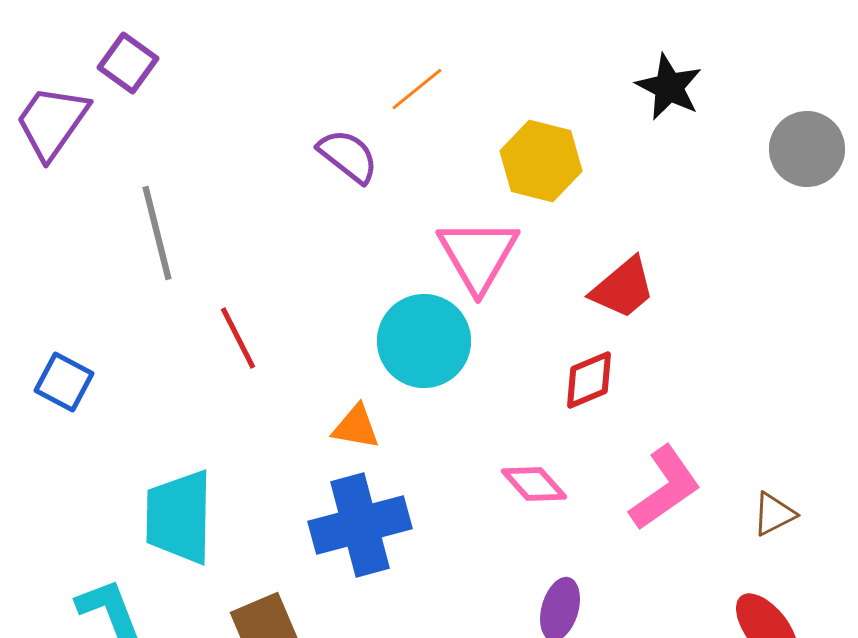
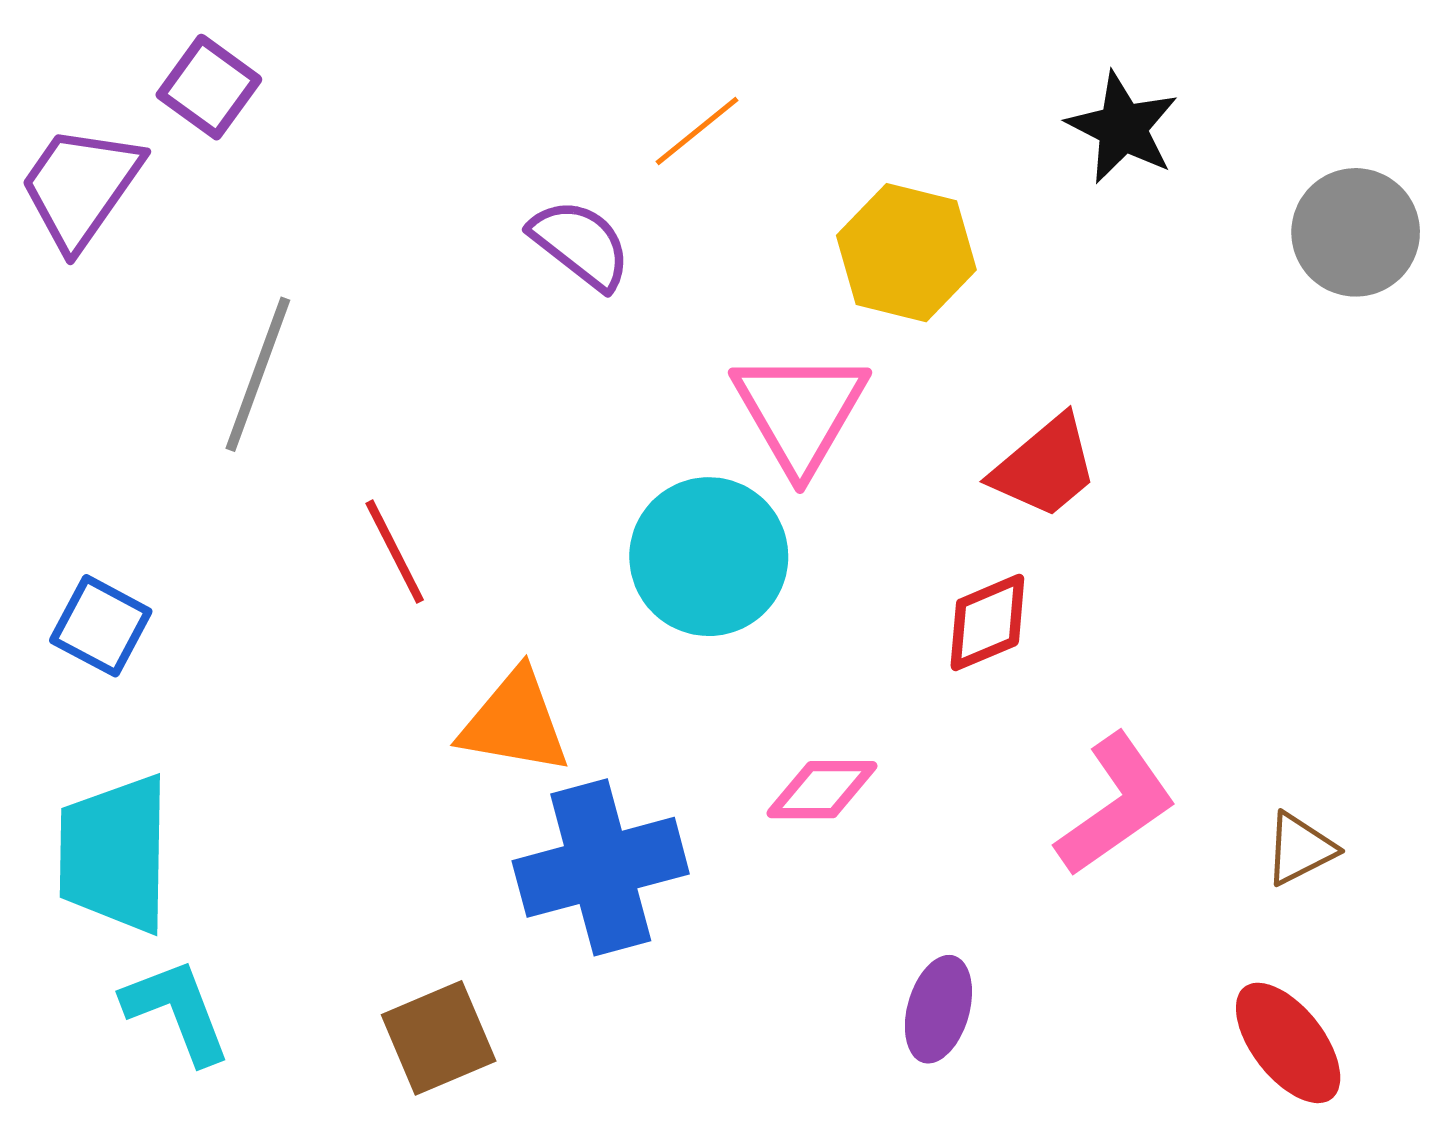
gray line: (157, 233) -> (258, 374), turned 34
orange triangle: (356, 427) -> (515, 722), moved, size x1.4
pink diamond: (534, 484) -> (822, 790), moved, turned -48
cyan trapezoid: (179, 517) -> (114, 854), moved

